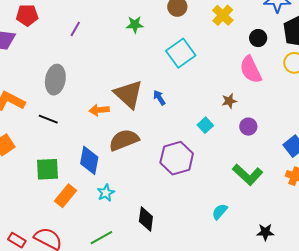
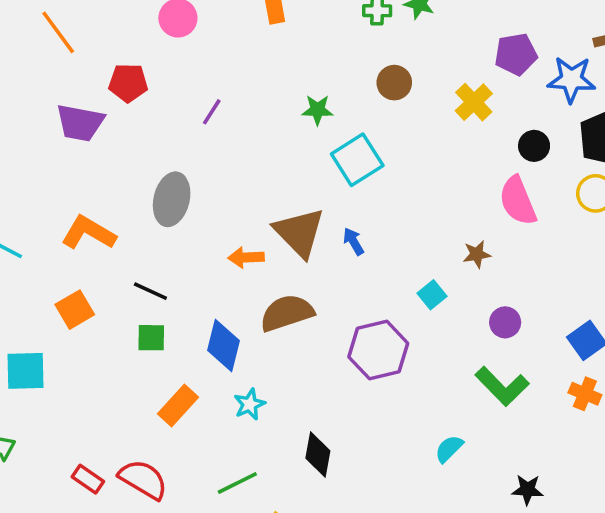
cyan square: (181, 53) -> (357, 160), moved
black line: (48, 119) -> (150, 291), moved
purple circle: (248, 127) -> (505, 322), moved
green square: (47, 169) -> (151, 338), moved, size x0.7

